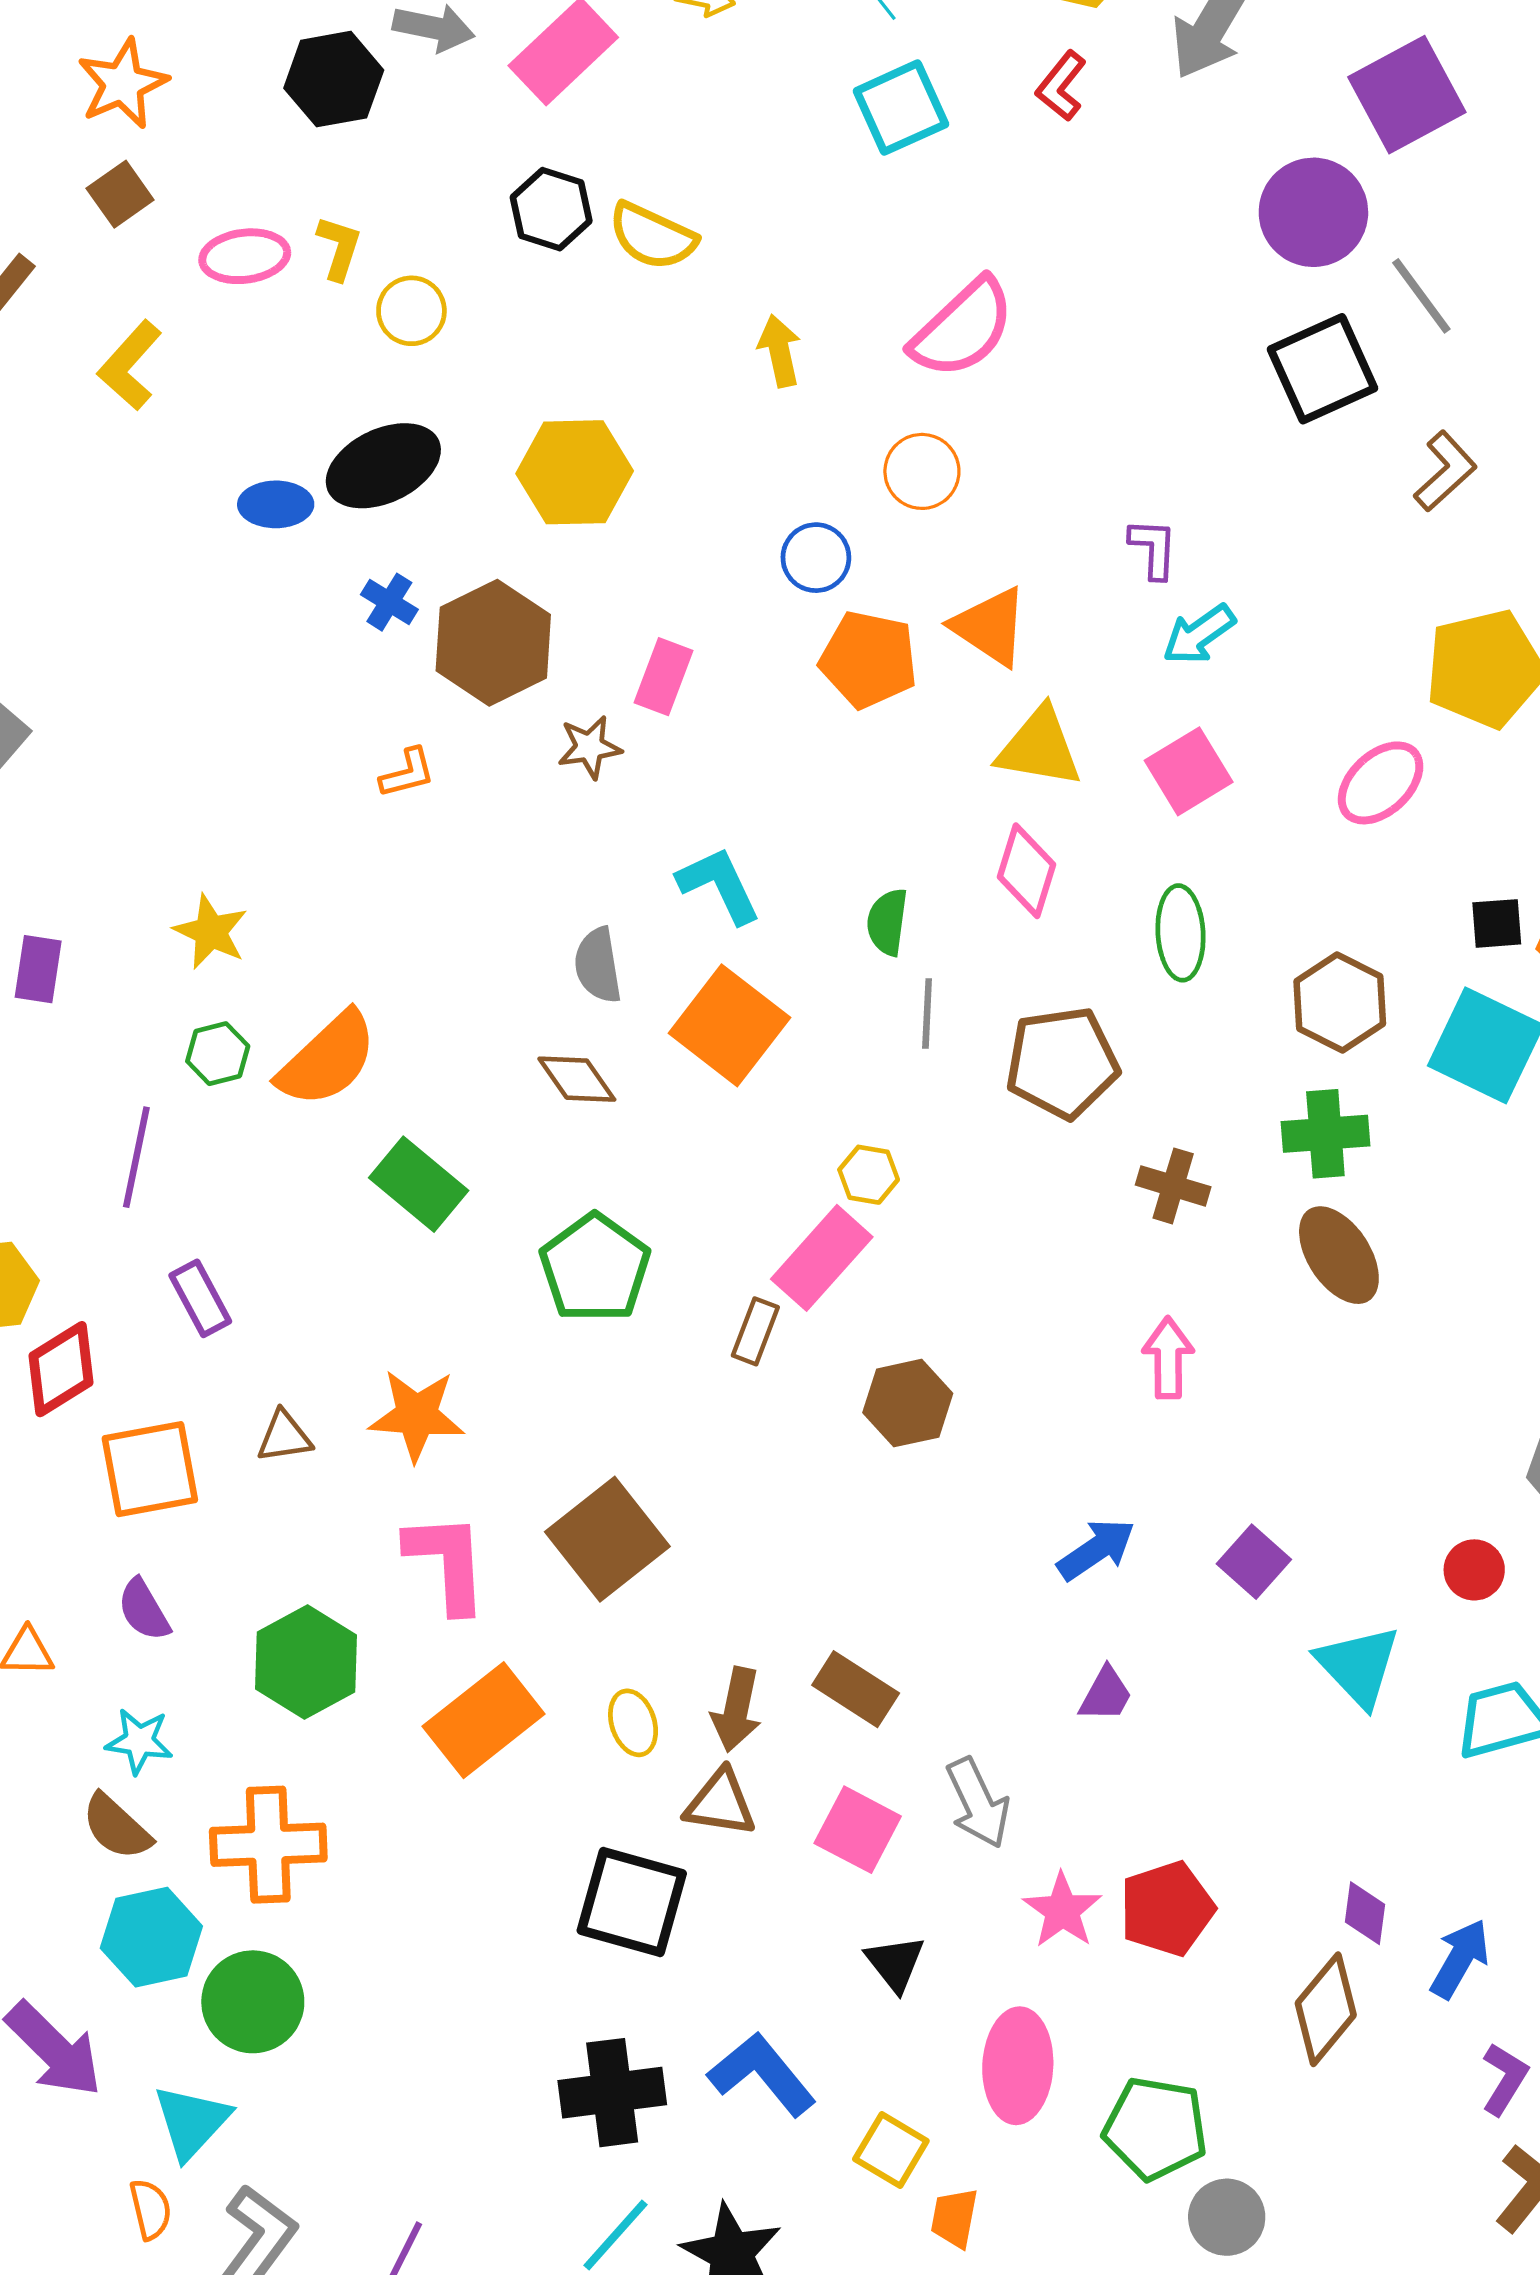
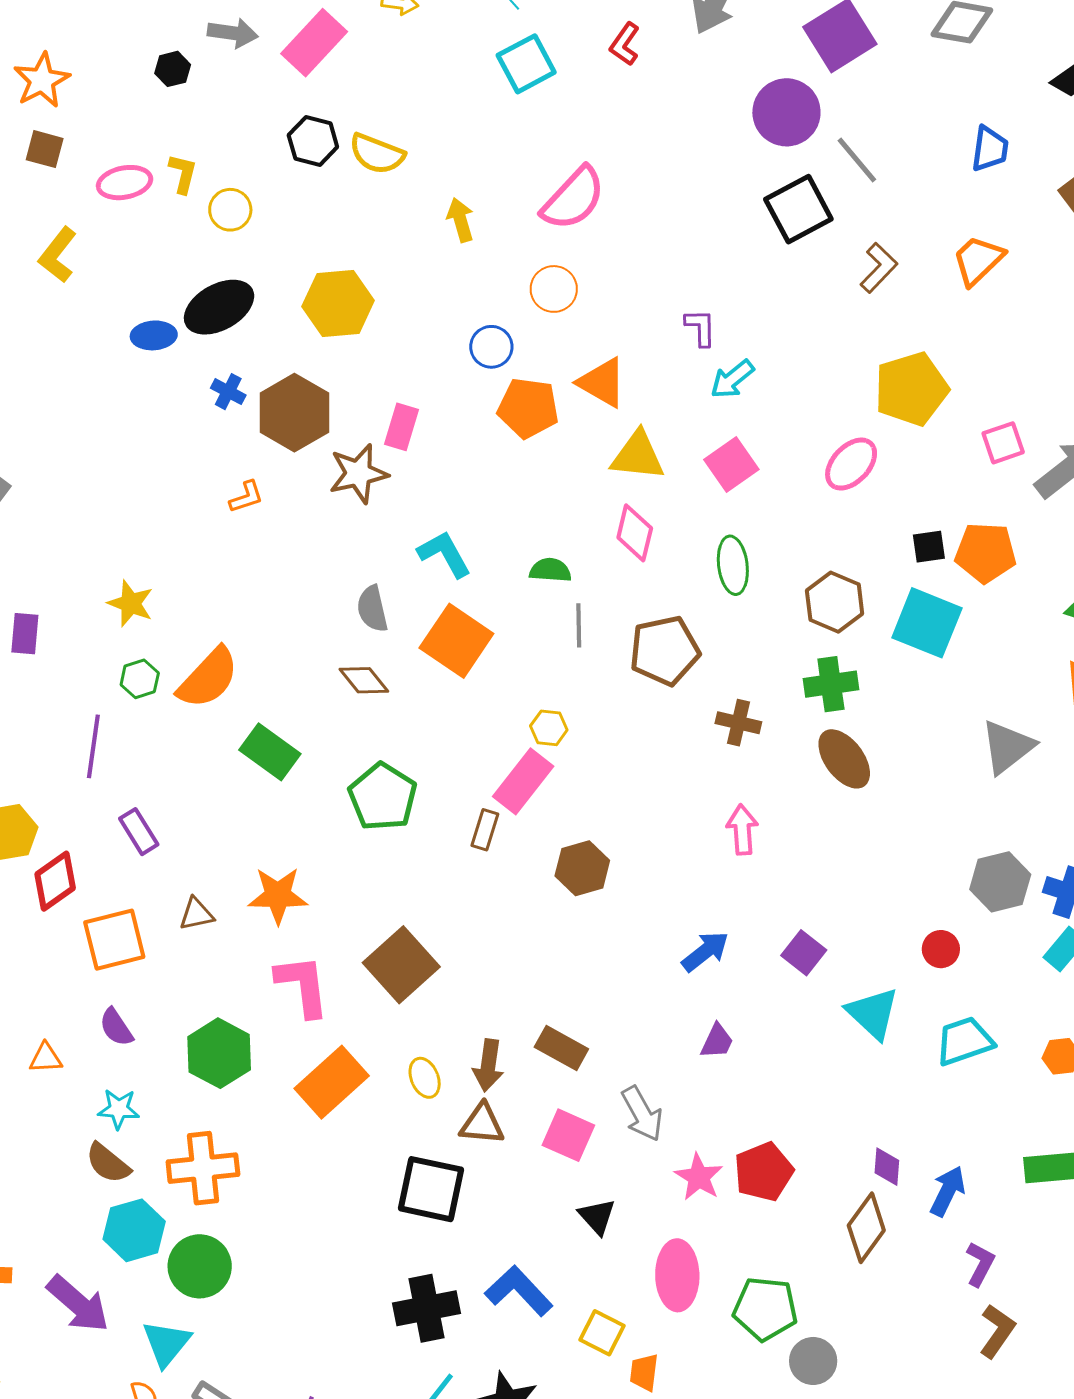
black hexagon: (334, 79) -> (173, 69), size x0.6
brown square: (120, 194) -> (45, 149), turned -36
brown star: (590, 747) -> (358, 474), size x1.5
green semicircle: (887, 922) -> (550, 570), turned 90

